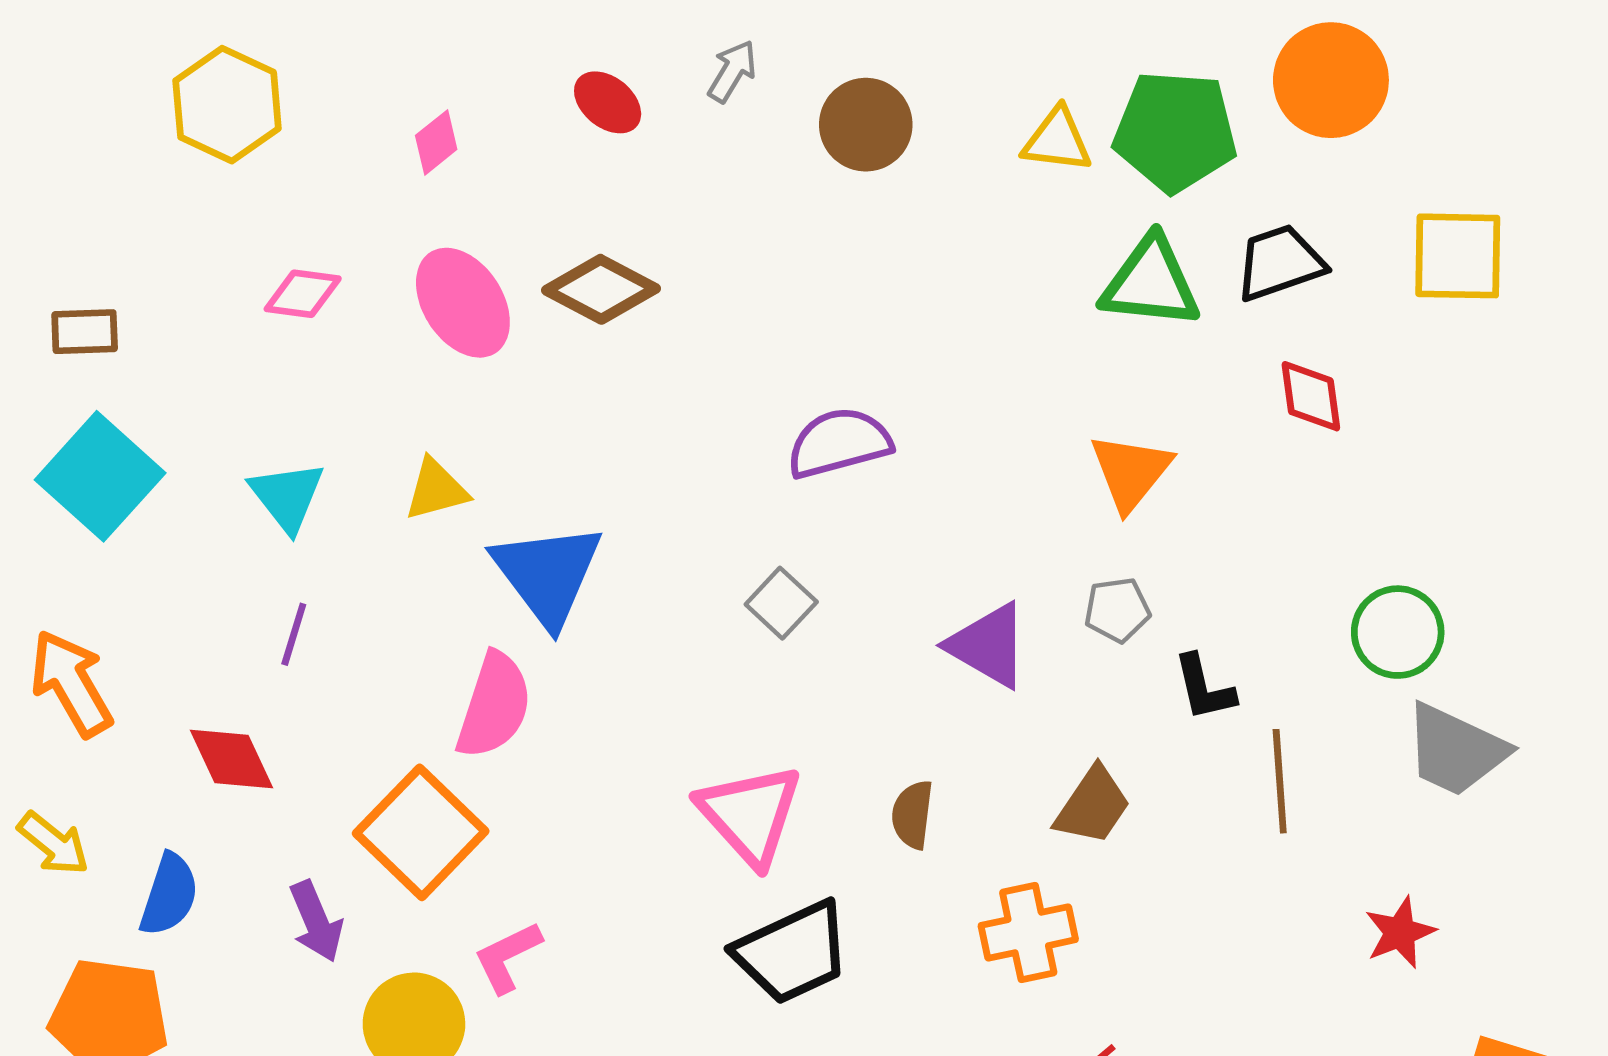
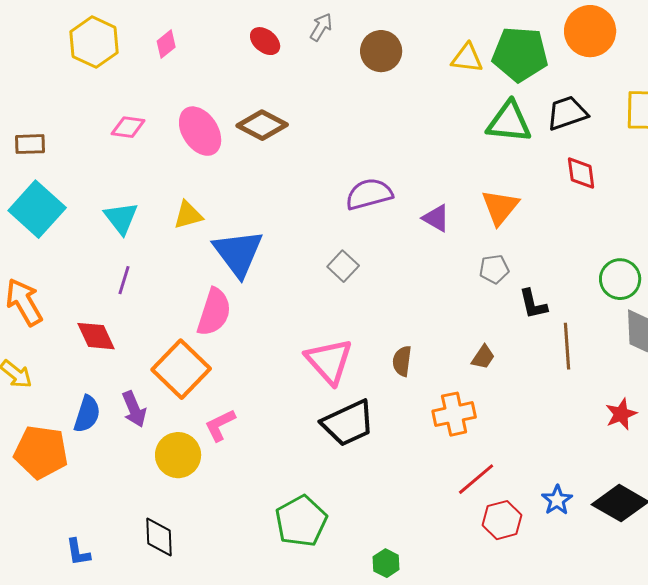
pink diamond: (436, 142) -> (166, 44), moved
purple triangle: (988, 645) -> (436, 218), moved, size x0.7
brown trapezoid: (1093, 806) -> (483, 357), size x0.7
blue semicircle: (169, 895) -> (87, 414), moved

